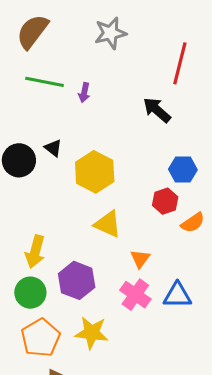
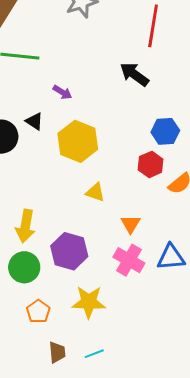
purple arrow: (84, 93) -> (62, 92), moved, turned -66
yellow triangle: (108, 224) -> (95, 192), size x0.7
orange pentagon: (41, 338) -> (38, 311), size x0.6

